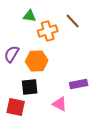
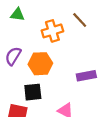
green triangle: (30, 16) -> (17, 15), moved
purple rectangle: (79, 84) -> (86, 76), moved

